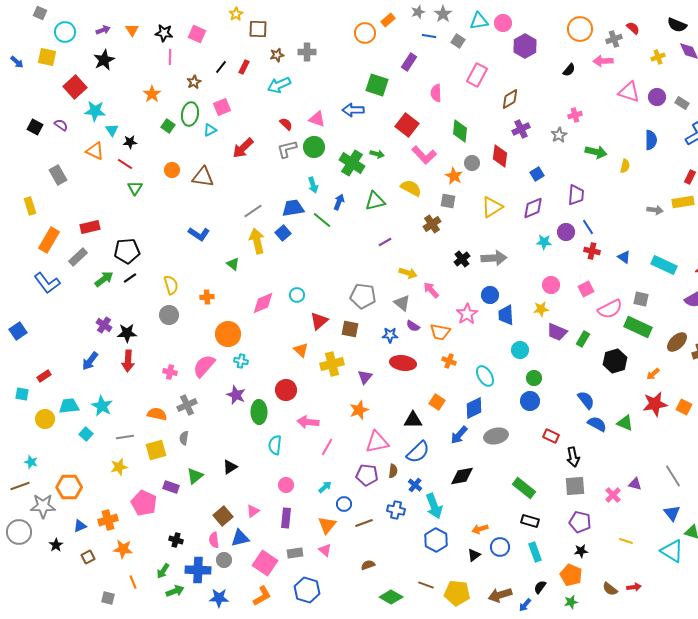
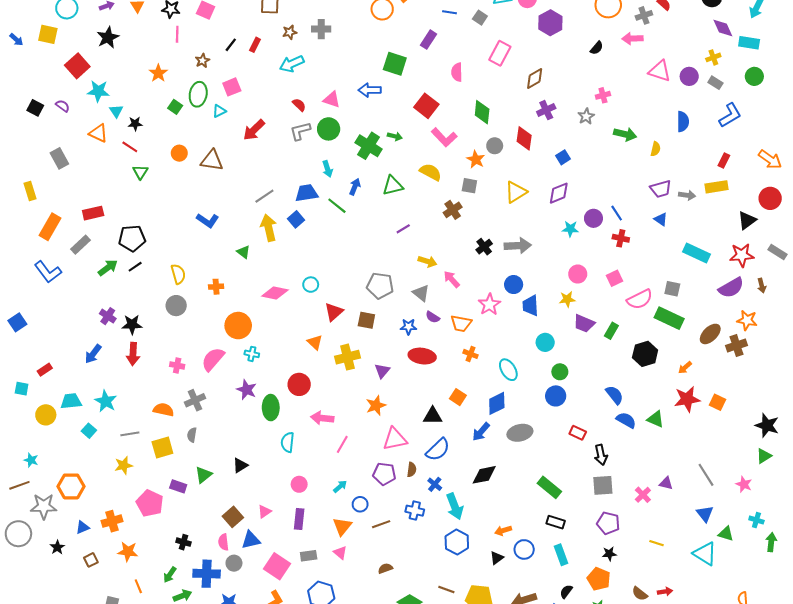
yellow cross: (658, 57) -> (713, 57), moved
purple trapezoid: (576, 195) -> (661, 189), moved, turned 70
blue triangle: (624, 257) -> (661, 219), moved
pink diamond: (263, 303) -> (275, 293), turned 35

